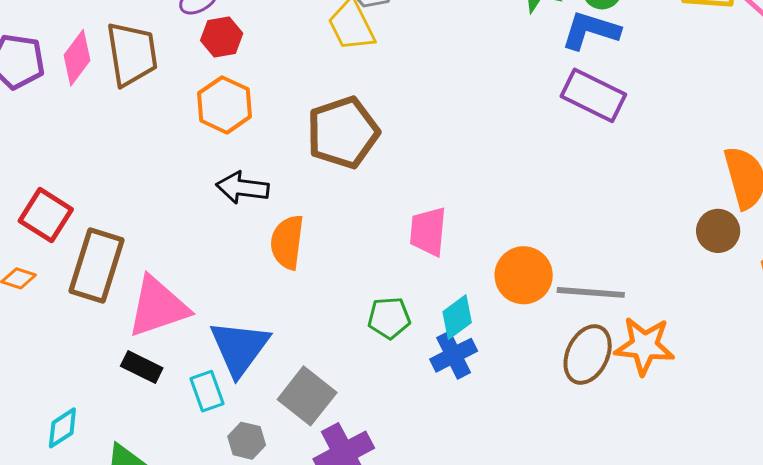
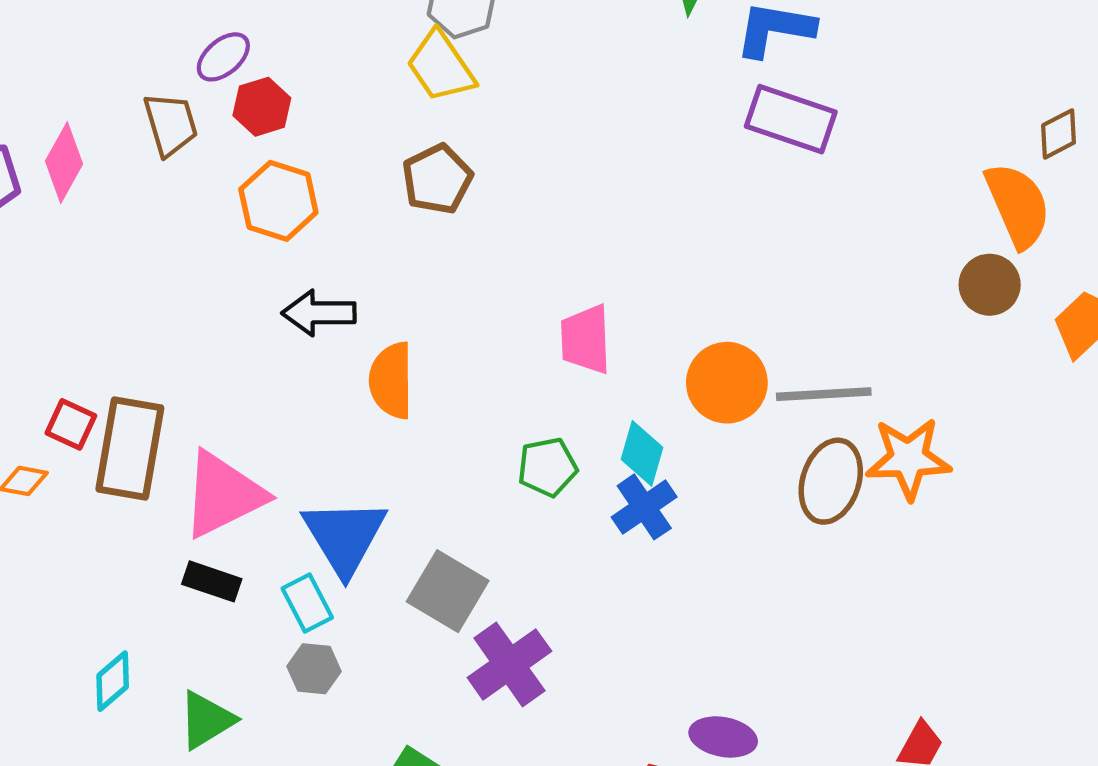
brown trapezoid: (132, 54) -> (171, 124), moved, size x0.7
brown pentagon: (343, 132) -> (437, 179), moved, size x0.7
red square: (46, 215) -> (71, 424), moved, size x0.7
cyan diamond: (457, 317) -> (642, 453), turned -30
gray hexagon: (247, 441) -> (314, 669), moved

